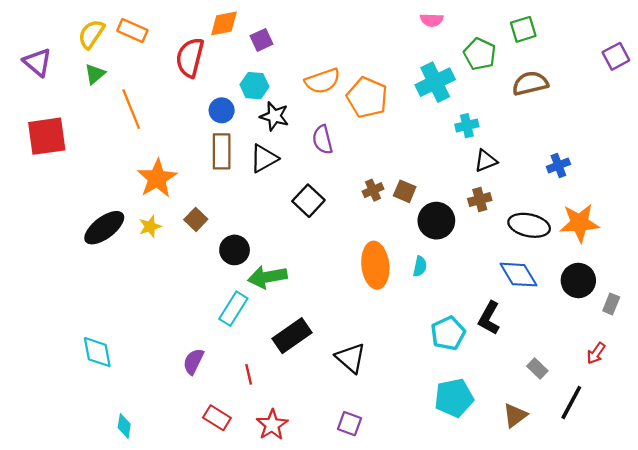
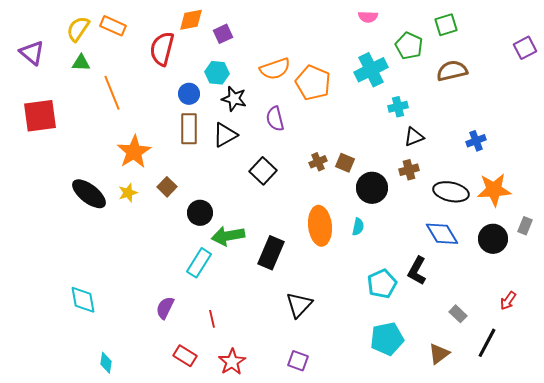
green triangle: (95, 74) -> (81, 63), turned 42
black ellipse: (104, 228) -> (89, 194), turned 75
gray rectangle: (611, 304) -> (525, 226), moved
black rectangle: (292, 336) -> (271, 253), moved, turned -32
black triangle: (351, 358) -> (299, 305), turned 32

